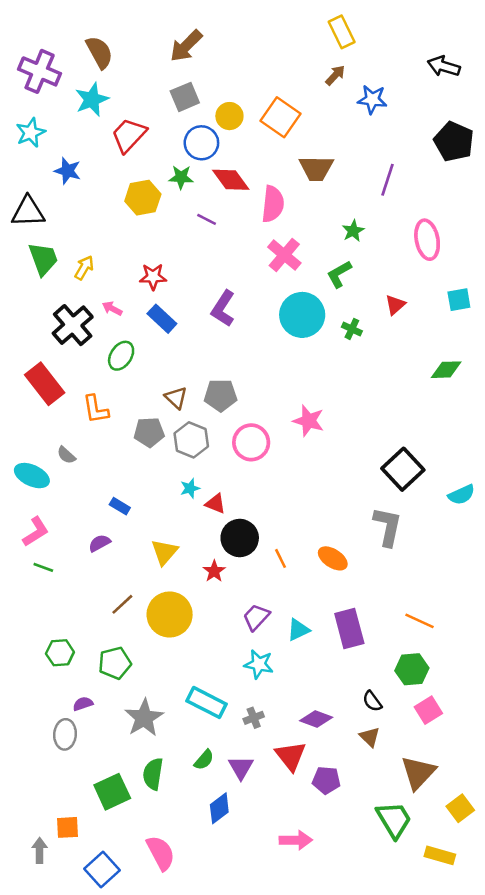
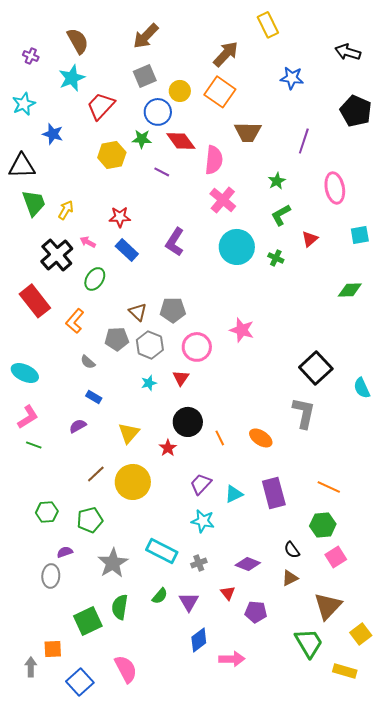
purple cross: (40, 71) -> (31, 56), size x0.5
brown arrow: (335, 75) -> (226, 54), moved, size x1.6
green L-shape: (339, 274) -> (281, 215), moved
orange L-shape: (96, 409) -> (75, 321), turned 50
gray semicircle: (66, 455) -> (88, 362), moved
cyan semicircle: (462, 495) -> (362, 388), turned 90
red triangle: (215, 504) -> (181, 378), moved, turned 42
brown triangle: (370, 737) -> (290, 578), turned 48
red triangle: (291, 756) -> (228, 593), size x0.6
blue diamond: (219, 808) -> (199, 640), moved

